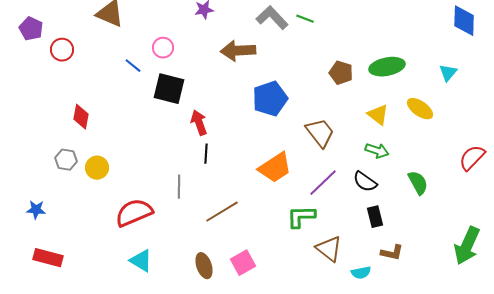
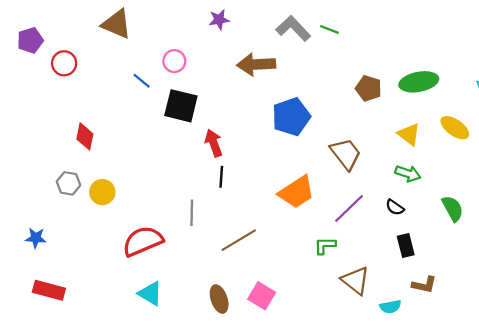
purple pentagon: (31, 29) -> (30, 40), turned 30
black semicircle: (365, 182) -> (395, 207), size x0.7
green L-shape: (301, 217) -> (325, 246), size x0.7
pink square: (243, 263) -> (262, 296), turned -30

